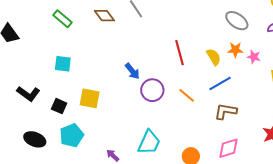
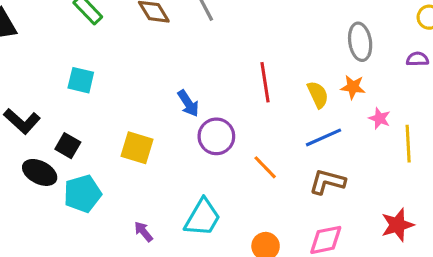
gray ellipse: (237, 21) -> (360, 42), turned 40
pink star: (254, 57) -> (380, 118), moved
orange line: (187, 95) -> (265, 167), moved
yellow square: (90, 98) -> (137, 148), moved
black ellipse: (35, 139) -> (40, 172), moved

